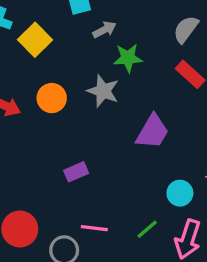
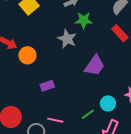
orange circle: (52, 98) -> (27, 55), moved
green line: (147, 229) -> (88, 114), moved

